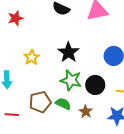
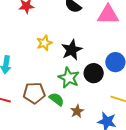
yellow star: (32, 57) -> (44, 43), moved
black circle: (95, 85) -> (94, 73), moved

